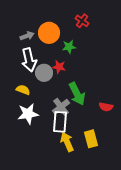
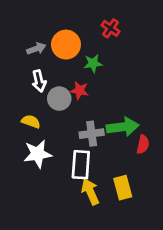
white arrow: (29, 60) -> (39, 81), size x0.7
green arrow: (77, 94) -> (123, 127), moved, turned -70
gray cross: (61, 107) -> (92, 134), moved, turned 30
red semicircle: (106, 107) -> (143, 144), turned -88

